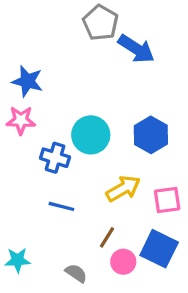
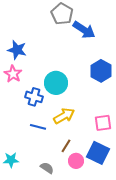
pink star: (21, 120) -> (13, 74), turned 30
blue hexagon: (151, 135) -> (101, 71), moved
yellow arrow: (123, 189) -> (64, 116), moved

